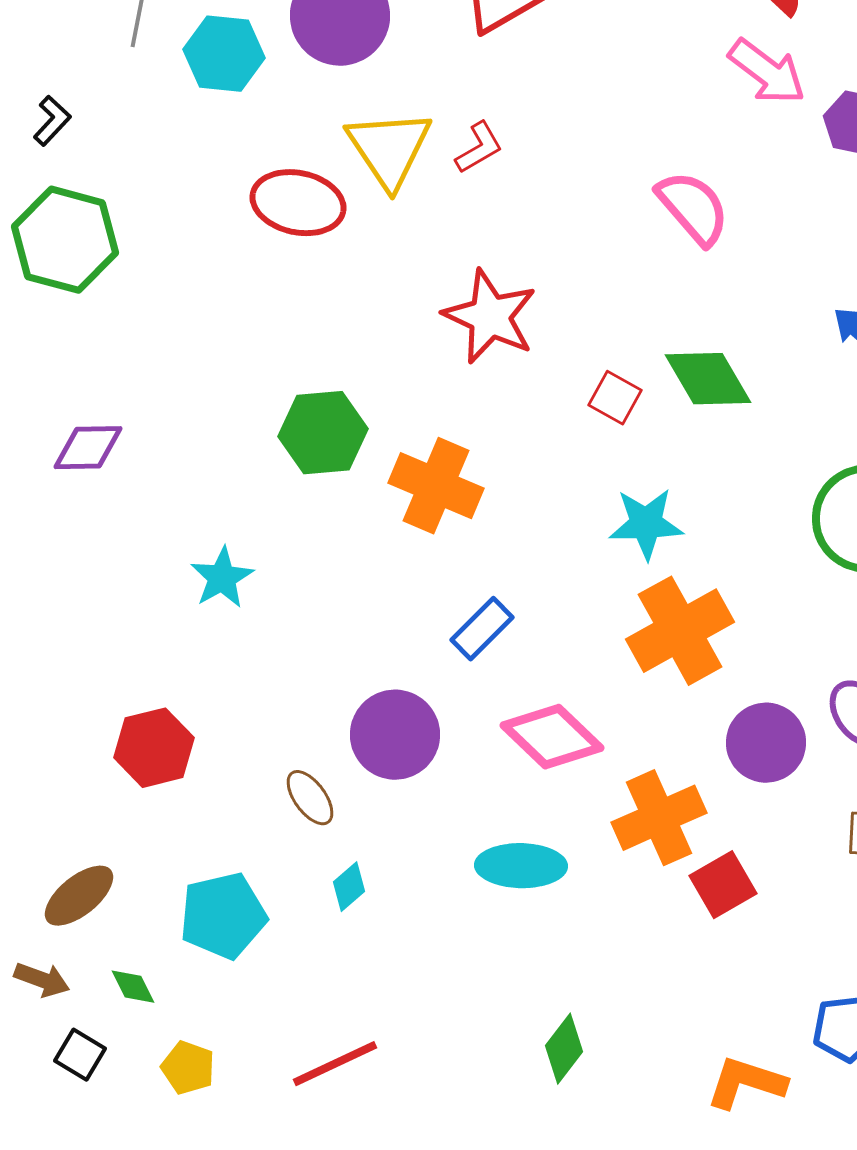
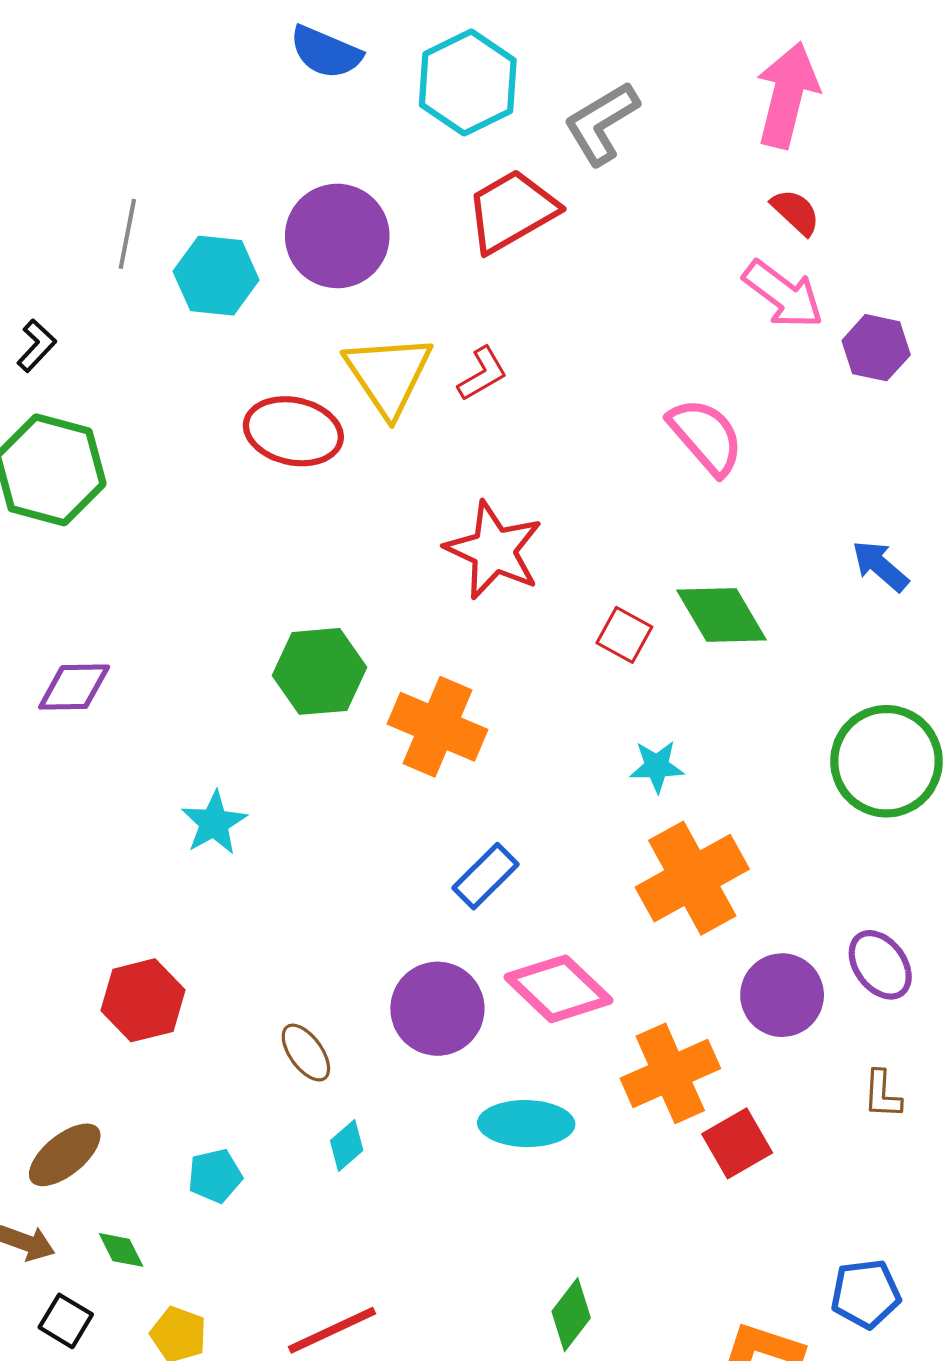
cyan star: (646, 524) -> (657, 766), size x0.7
purple circle: (395, 735) -> (437, 1009), moved
cyan pentagon: (223, 916) -> (215, 1176), size x0.6

